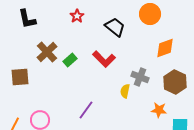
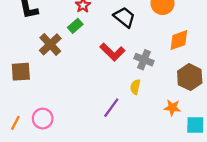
green rectangle: (70, 60) -> (75, 26), moved
gray cross: (140, 77) -> (144, 60), moved
purple line: (86, 110) -> (111, 108), moved

